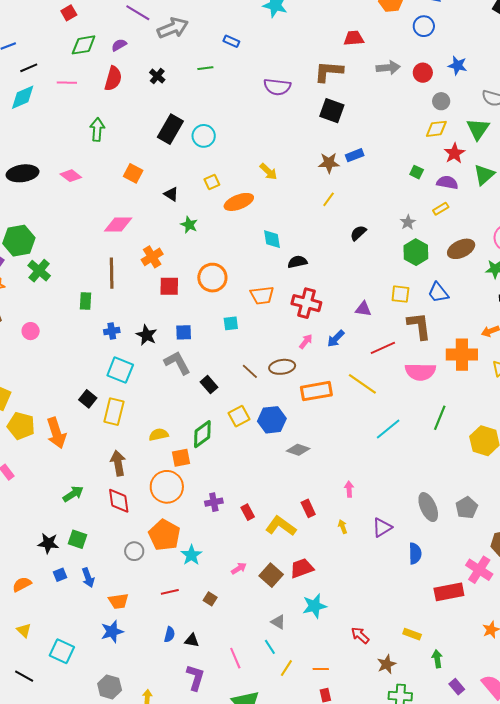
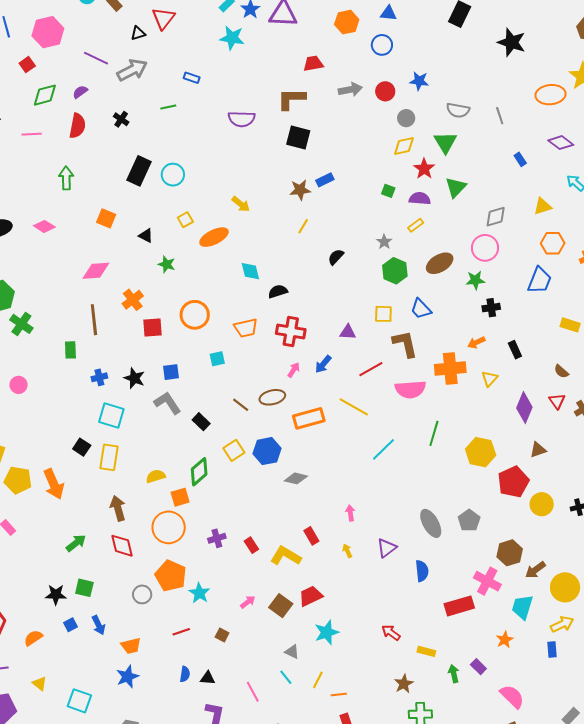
red arrow: (360, 635) -> (391, 633), moved
yellow line: (286, 668) -> (318, 680), moved
purple rectangle: (457, 687) -> (478, 667), moved

